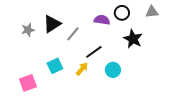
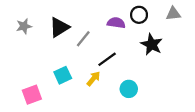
gray star: (28, 30) -> (24, 26), moved
cyan circle: (113, 70) -> (129, 89), moved

